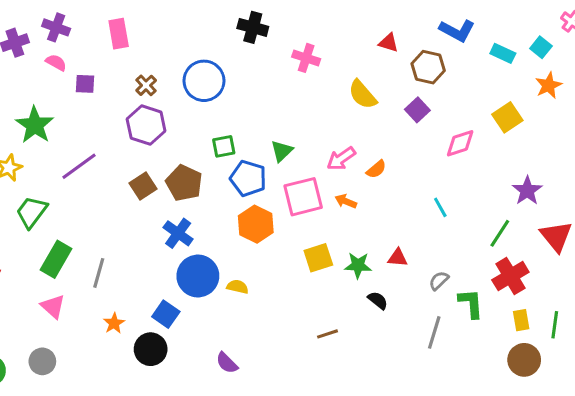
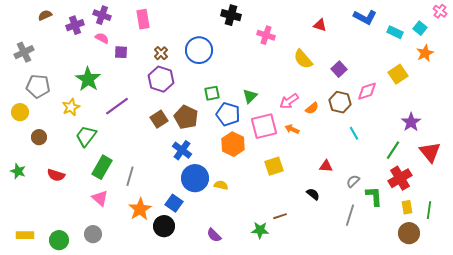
brown hexagon: (428, 67) -> (340, 102), moved
green star: (358, 265) -> (260, 230), moved
orange star: (114, 323) -> (140, 209), size x1.6

